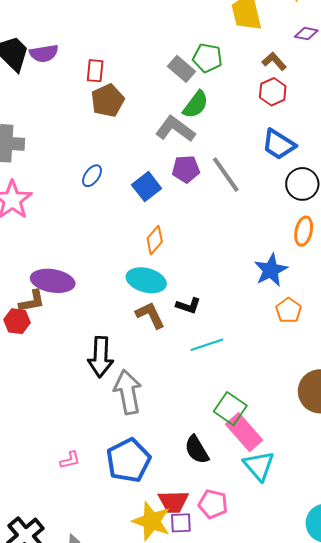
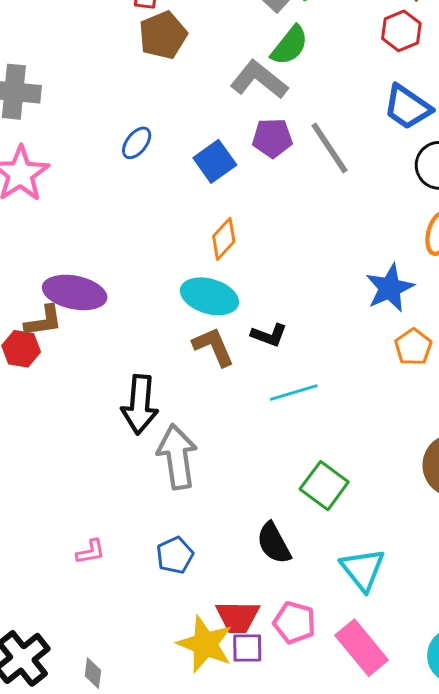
pink rectangle: (244, 432) -> (362, 648), moved
blue pentagon: (128, 460) -> (175, 555), size x0.6

